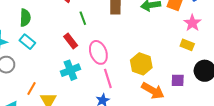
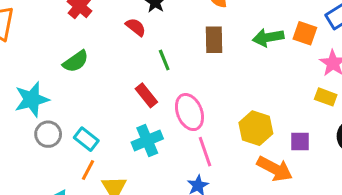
green semicircle: (25, 18) -> (76, 61), turned 54
cyan rectangle: (27, 42) -> (86, 139), moved
purple square: (178, 80) -> (300, 141), moved

